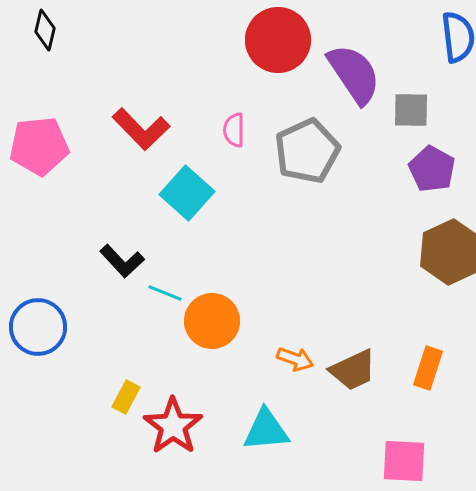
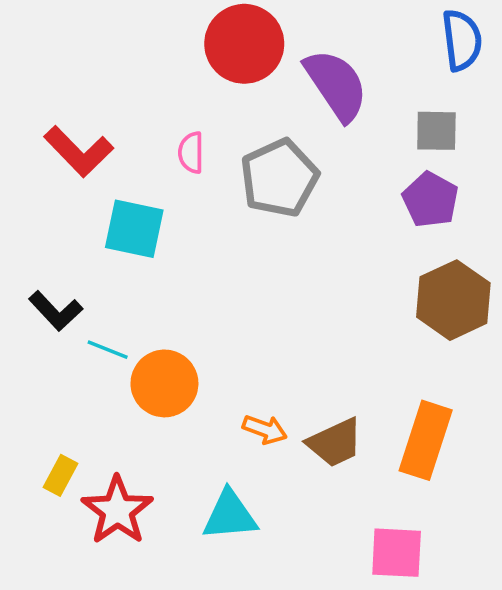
gray square: (411, 110) -> (436, 131), moved
cyan square: (187, 193) -> (134, 229), turned -30
orange rectangle: (428, 368) -> (426, 440), size x1.5

